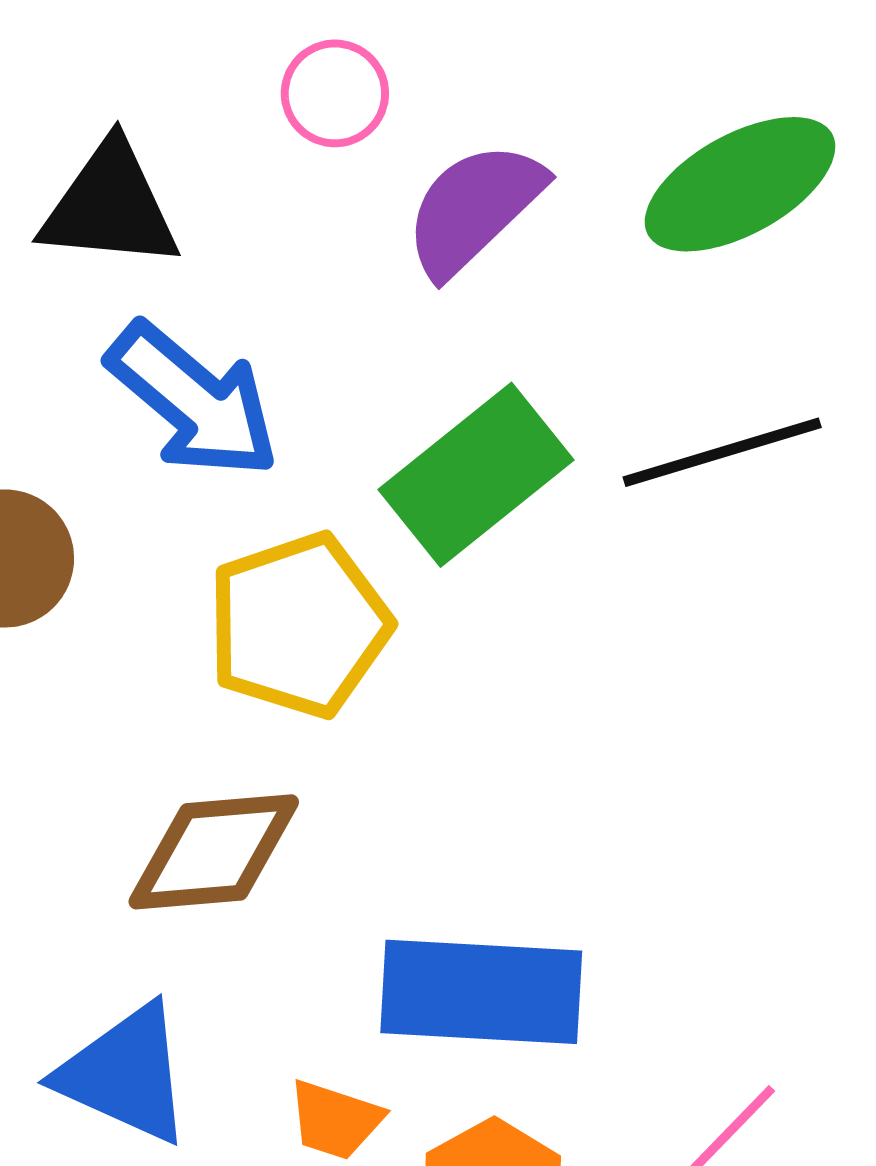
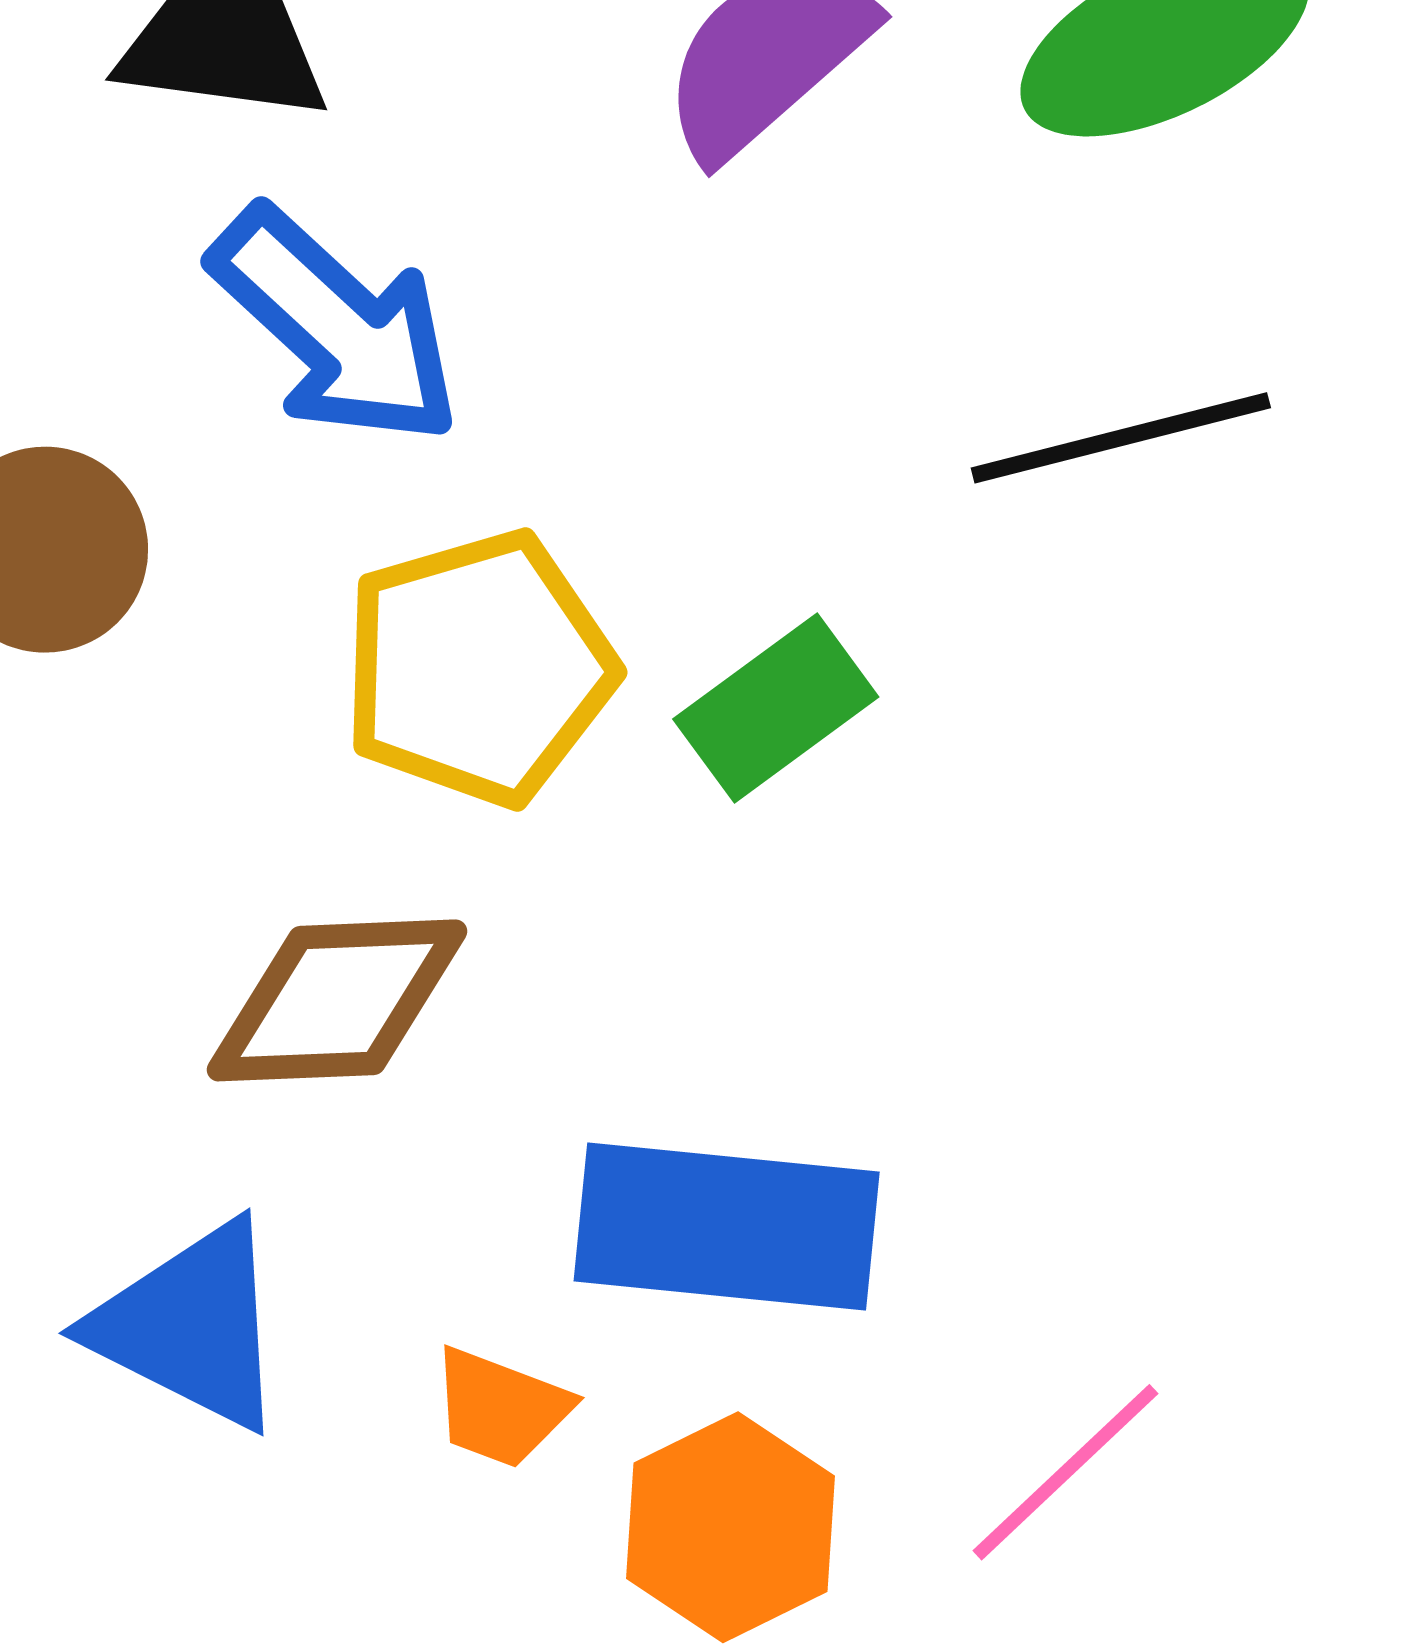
green rectangle: (476, 475) -> (776, 708), moved, size x0.7

